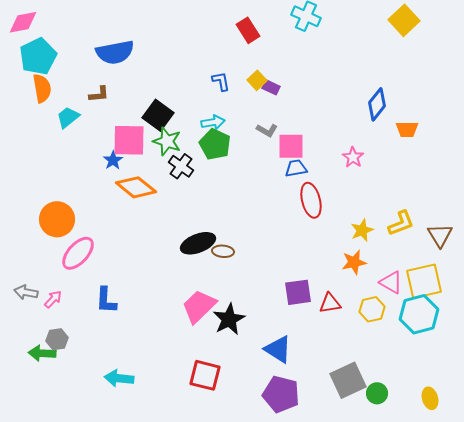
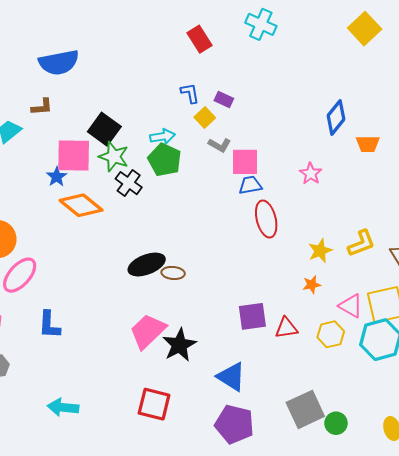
yellow square: (257, 80) -> (205, 117), moved
blue L-shape: (221, 81) -> (190, 93), moved
orange star: (354, 262) -> (312, 285), size x0.7

